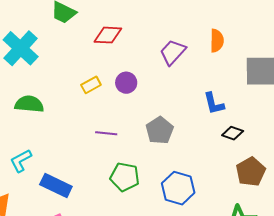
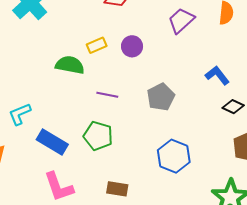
green semicircle: (29, 104) -> (70, 65), moved
blue L-shape: (214, 104) -> (217, 75), turned 150
green pentagon: (125, 177) -> (98, 136), moved

